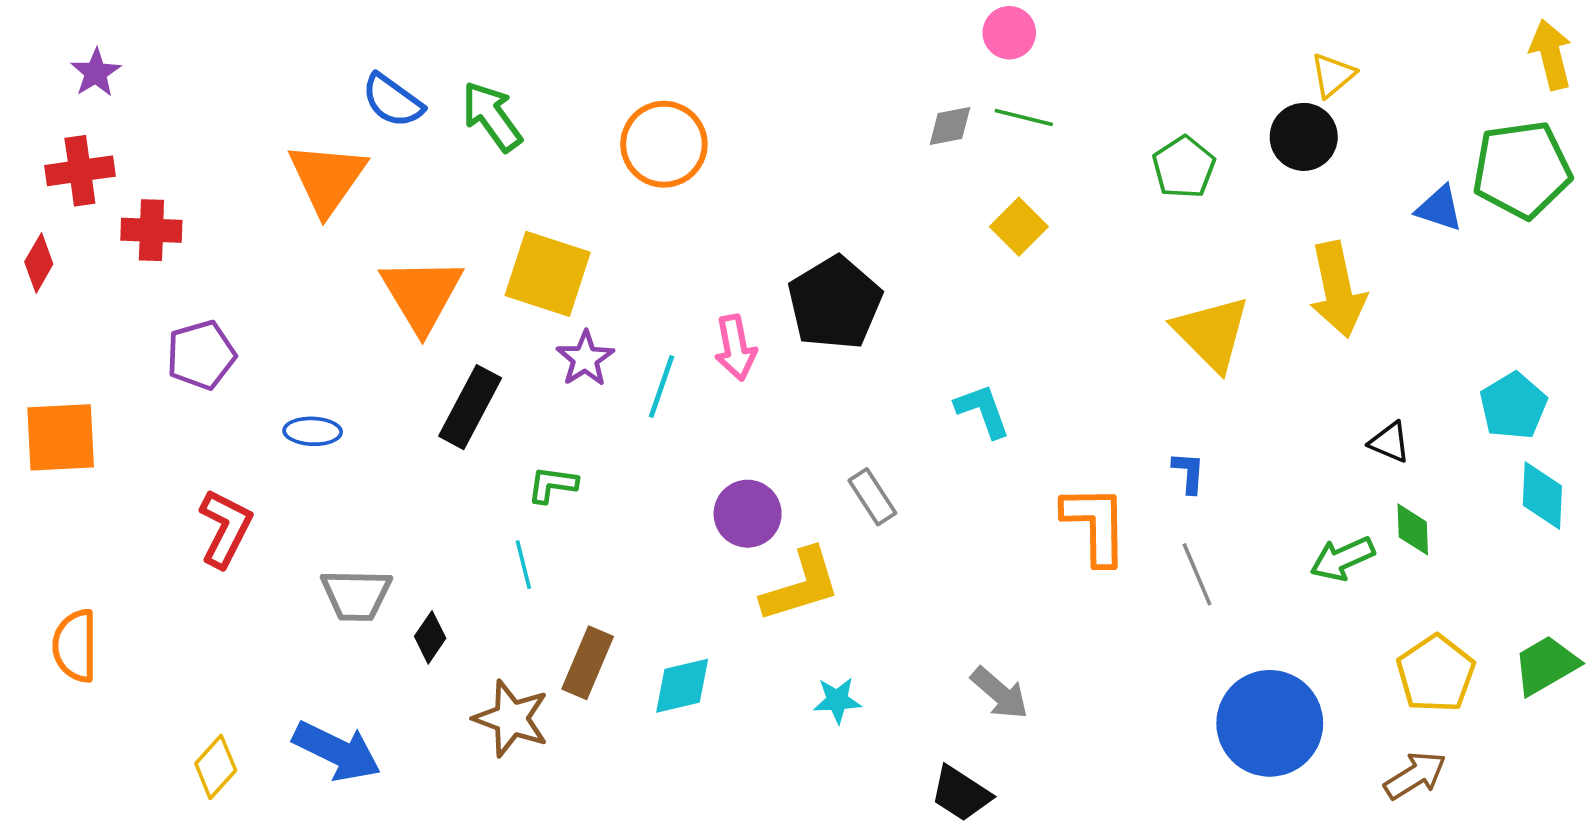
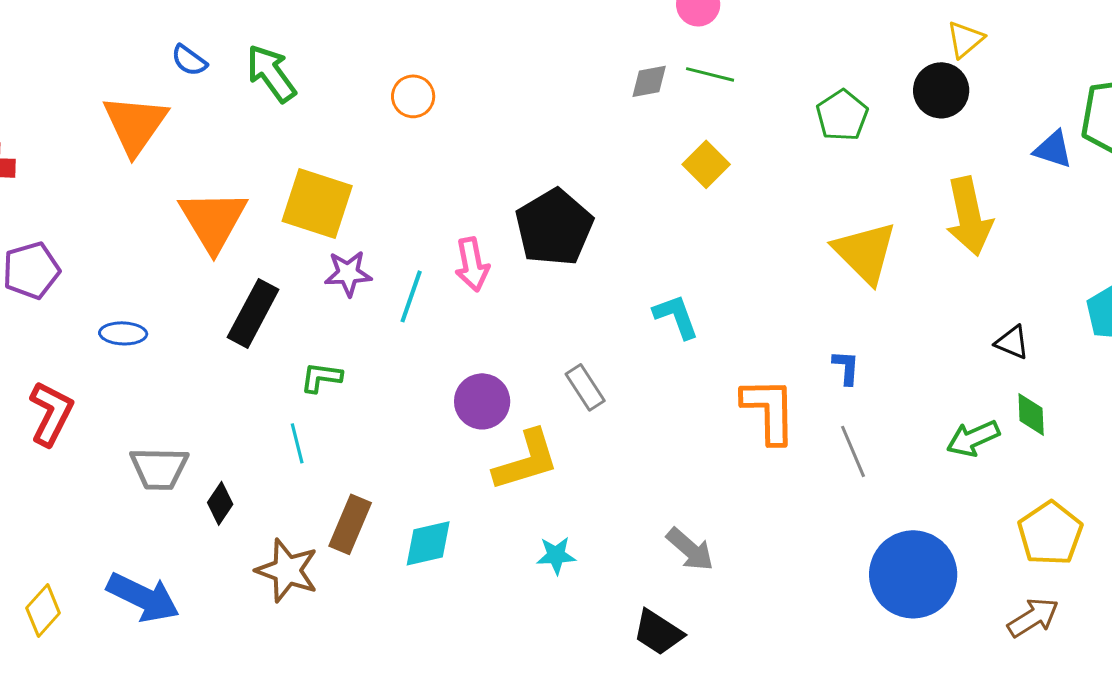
blue semicircle: (393, 101) -> (189, 60), size x0.7
orange circle: (664, 144) -> (413, 96), size x0.6
purple star: (585, 359) -> (348, 273), turned 30

